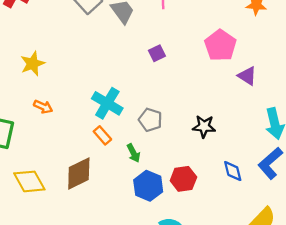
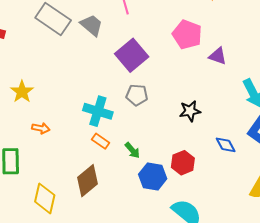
purple square: (157, 53) -> (132, 55), size x2.0
gray pentagon: (150, 120) -> (137, 95), moved
yellow diamond: (29, 181) -> (45, 198), turned 56

